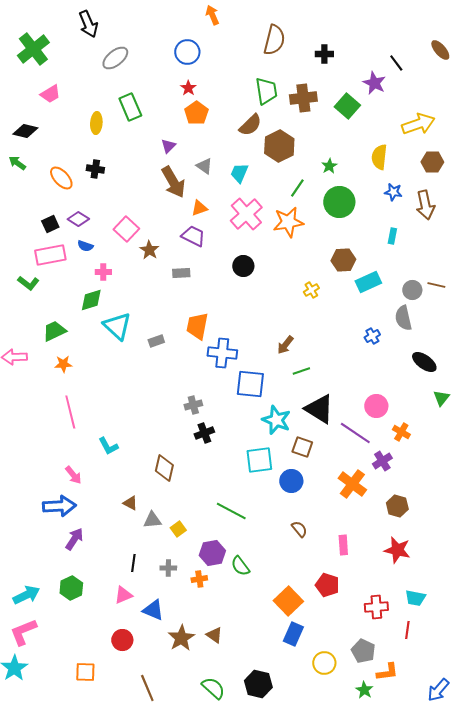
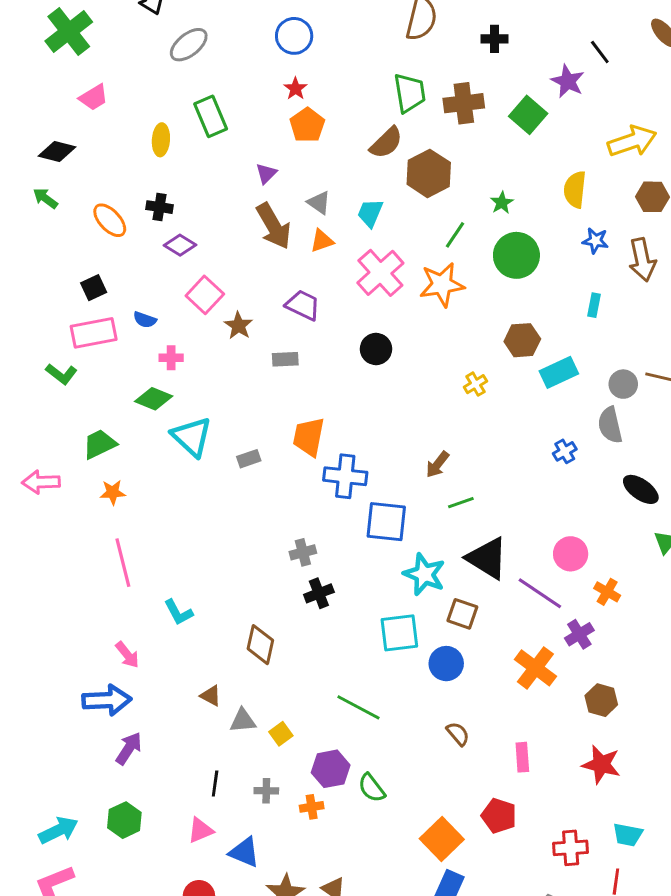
orange triangle: (199, 208) -> (322, 241), moved
purple diamond: (78, 219) -> (180, 245), moved
green diamond: (91, 300) -> (154, 399), turned 40

